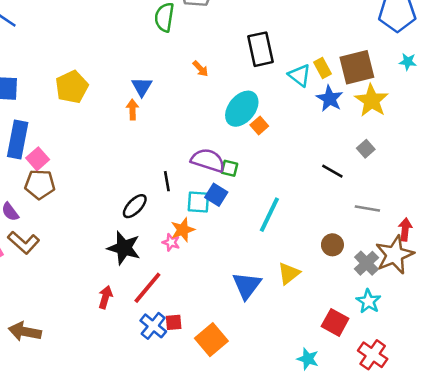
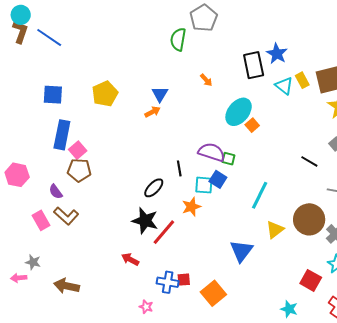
blue star: (330, 99) -> (277, 54), moved
orange arrow: (132, 109) -> (153, 112), turned 63
pink star: (171, 242) -> (146, 307), moved
brown circle: (332, 245) -> (309, 219), size x1.8
yellow triangle: (289, 273) -> (275, 230), moved
red line: (147, 288) -> (164, 232), moved
red arrow: (105, 297) -> (130, 259), turned -78
blue cross: (153, 326) -> (168, 282), turned -30

